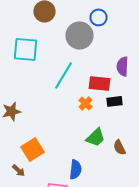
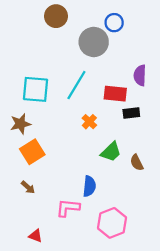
cyan square: (26, 49) -> (36, 89), moved
orange cross: (86, 103) -> (89, 122), moved
orange square: (32, 149) -> (32, 152), moved

